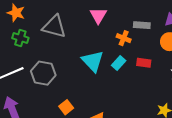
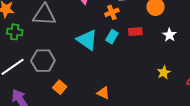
orange cross: (124, 38) -> (112, 12), turned -32
orange square: (66, 107) -> (60, 87), moved

